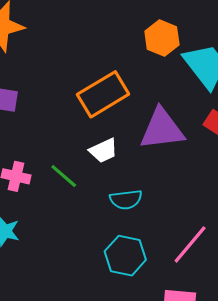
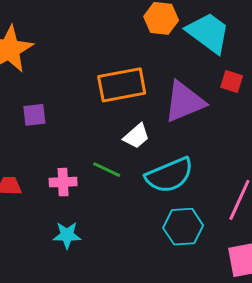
orange rectangle: (103, 94) -> (122, 85), turned 36
cyan semicircle: (126, 200) -> (169, 175), size x1.6

